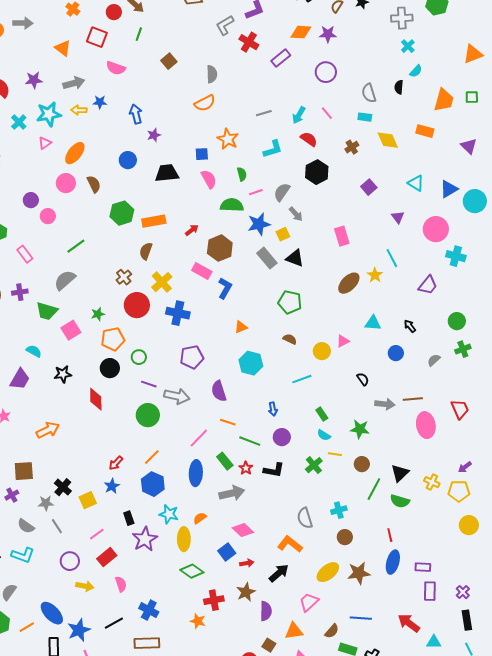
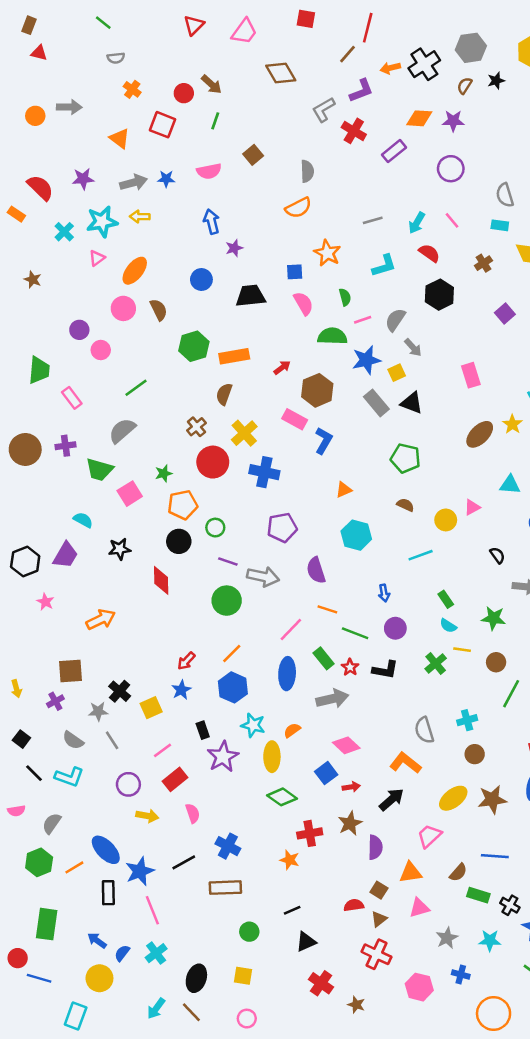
pink semicircle: (116, 68) -> (209, 171), moved, turned -30
blue star: (100, 102) -> (166, 179), moved

